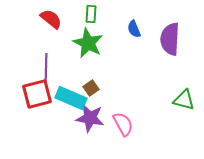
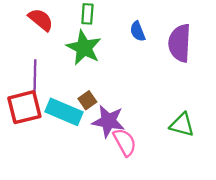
green triangle: (184, 100) -> (182, 125), moved
purple star: (90, 118) -> (108, 121), moved

